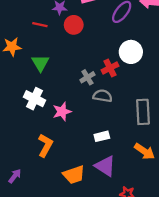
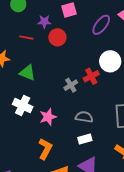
green triangle: (40, 63) -> (27, 73), turned -36
gray semicircle: (103, 96) -> (84, 117), moved
orange L-shape: (45, 145) -> (45, 149), moved

